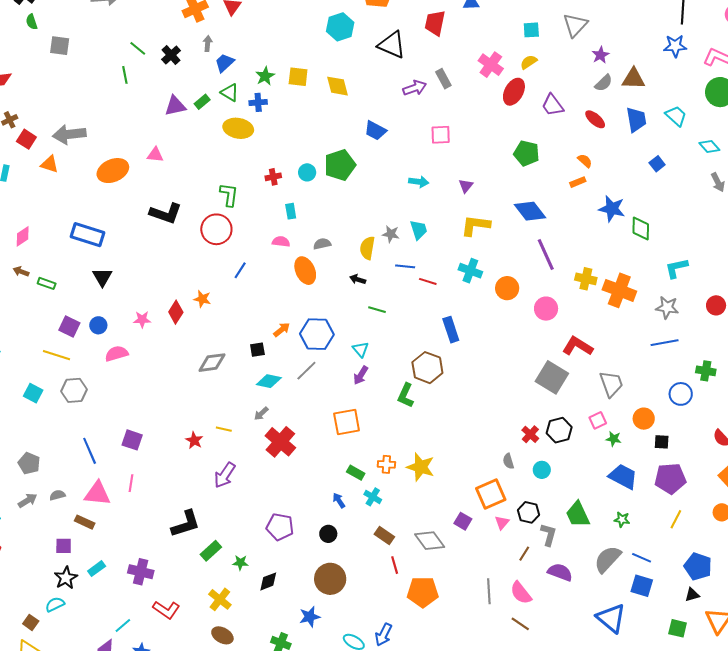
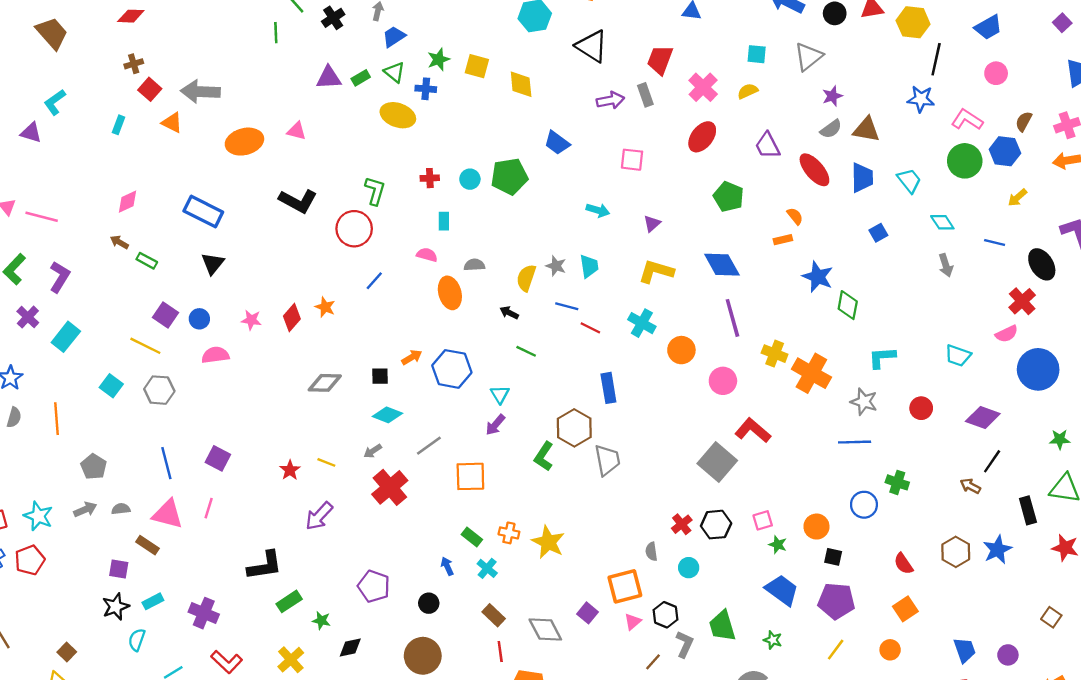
red trapezoid: (435, 23) -> (660, 60), moved
red ellipse: (514, 92) -> (702, 137), moved
red ellipse: (595, 119) -> (814, 170), size x1.4
gray line: (306, 371) -> (429, 446), moved
gray trapezoid: (611, 384) -> (607, 460), moved
cyan semicircle: (55, 604) -> (137, 640), moved, turned -54

